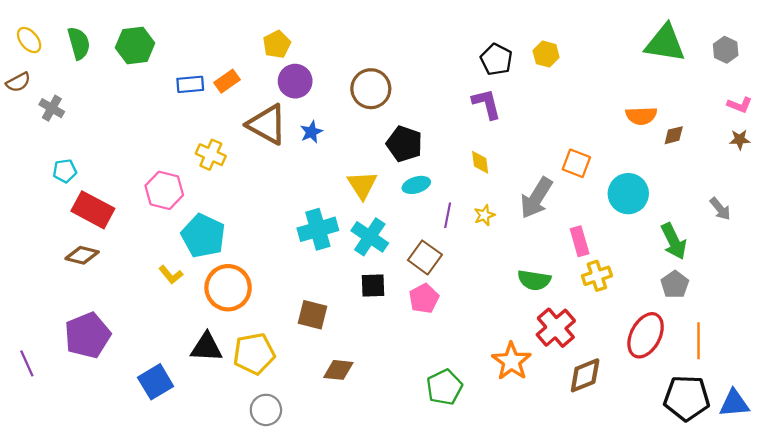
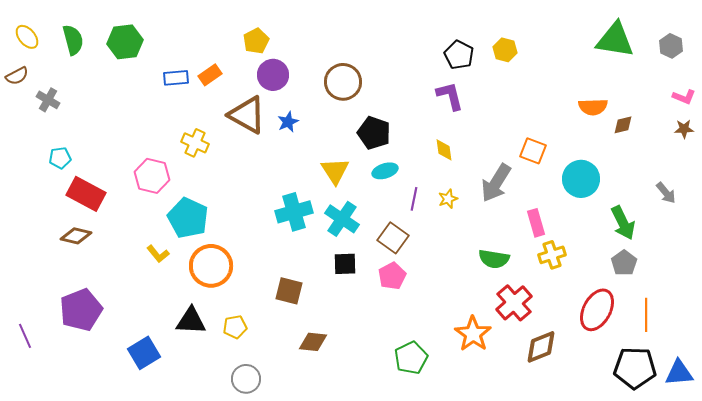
yellow pentagon: (254, 354) -> (235, 327), size x0.6

